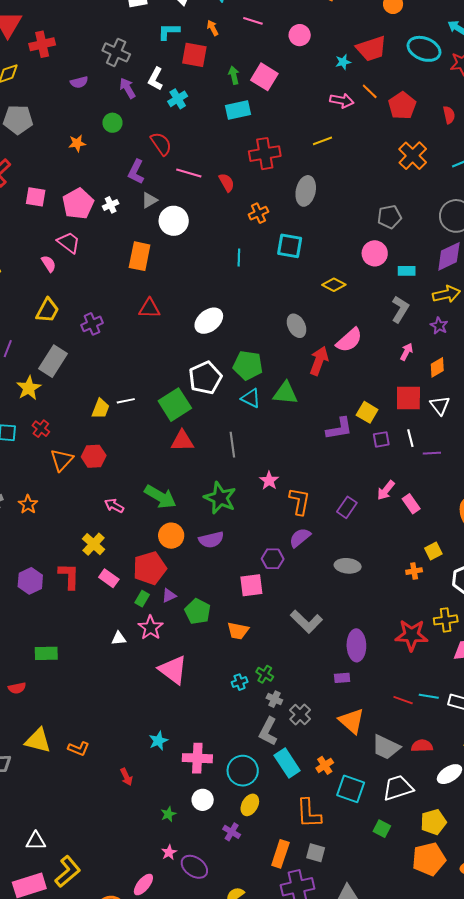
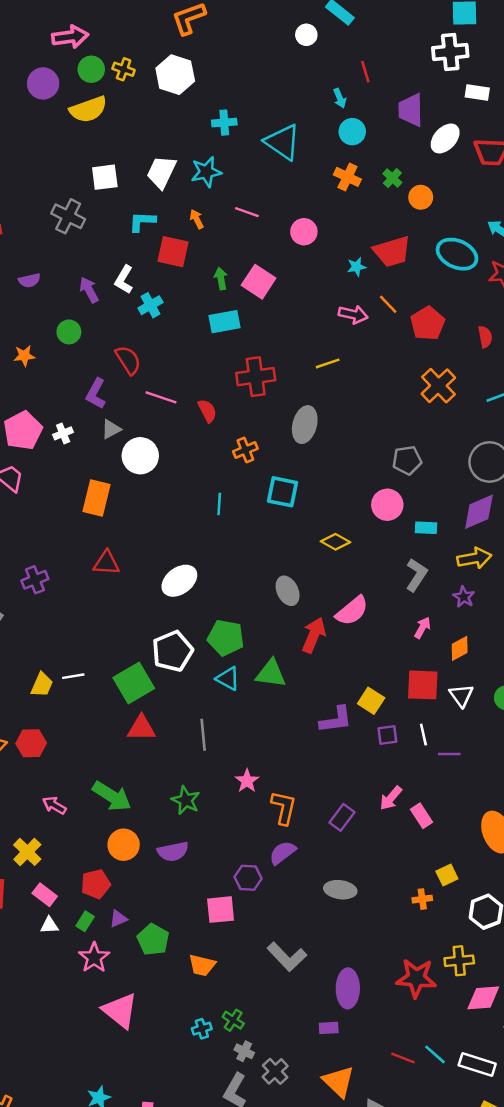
gray cross: (116, 52) -> (68, 216), moved
green star: (220, 498) -> (186, 800), size x0.7
red pentagon: (150, 568) -> (96, 884), size x0.7
white triangle: (119, 638) -> (49, 925), moved
cyan line: (429, 696) -> (435, 1054), turned 30

